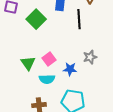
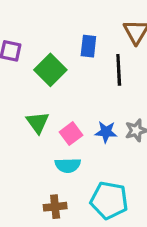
green triangle: (28, 63) -> (38, 122), moved
blue star: (70, 69) -> (106, 132), moved

